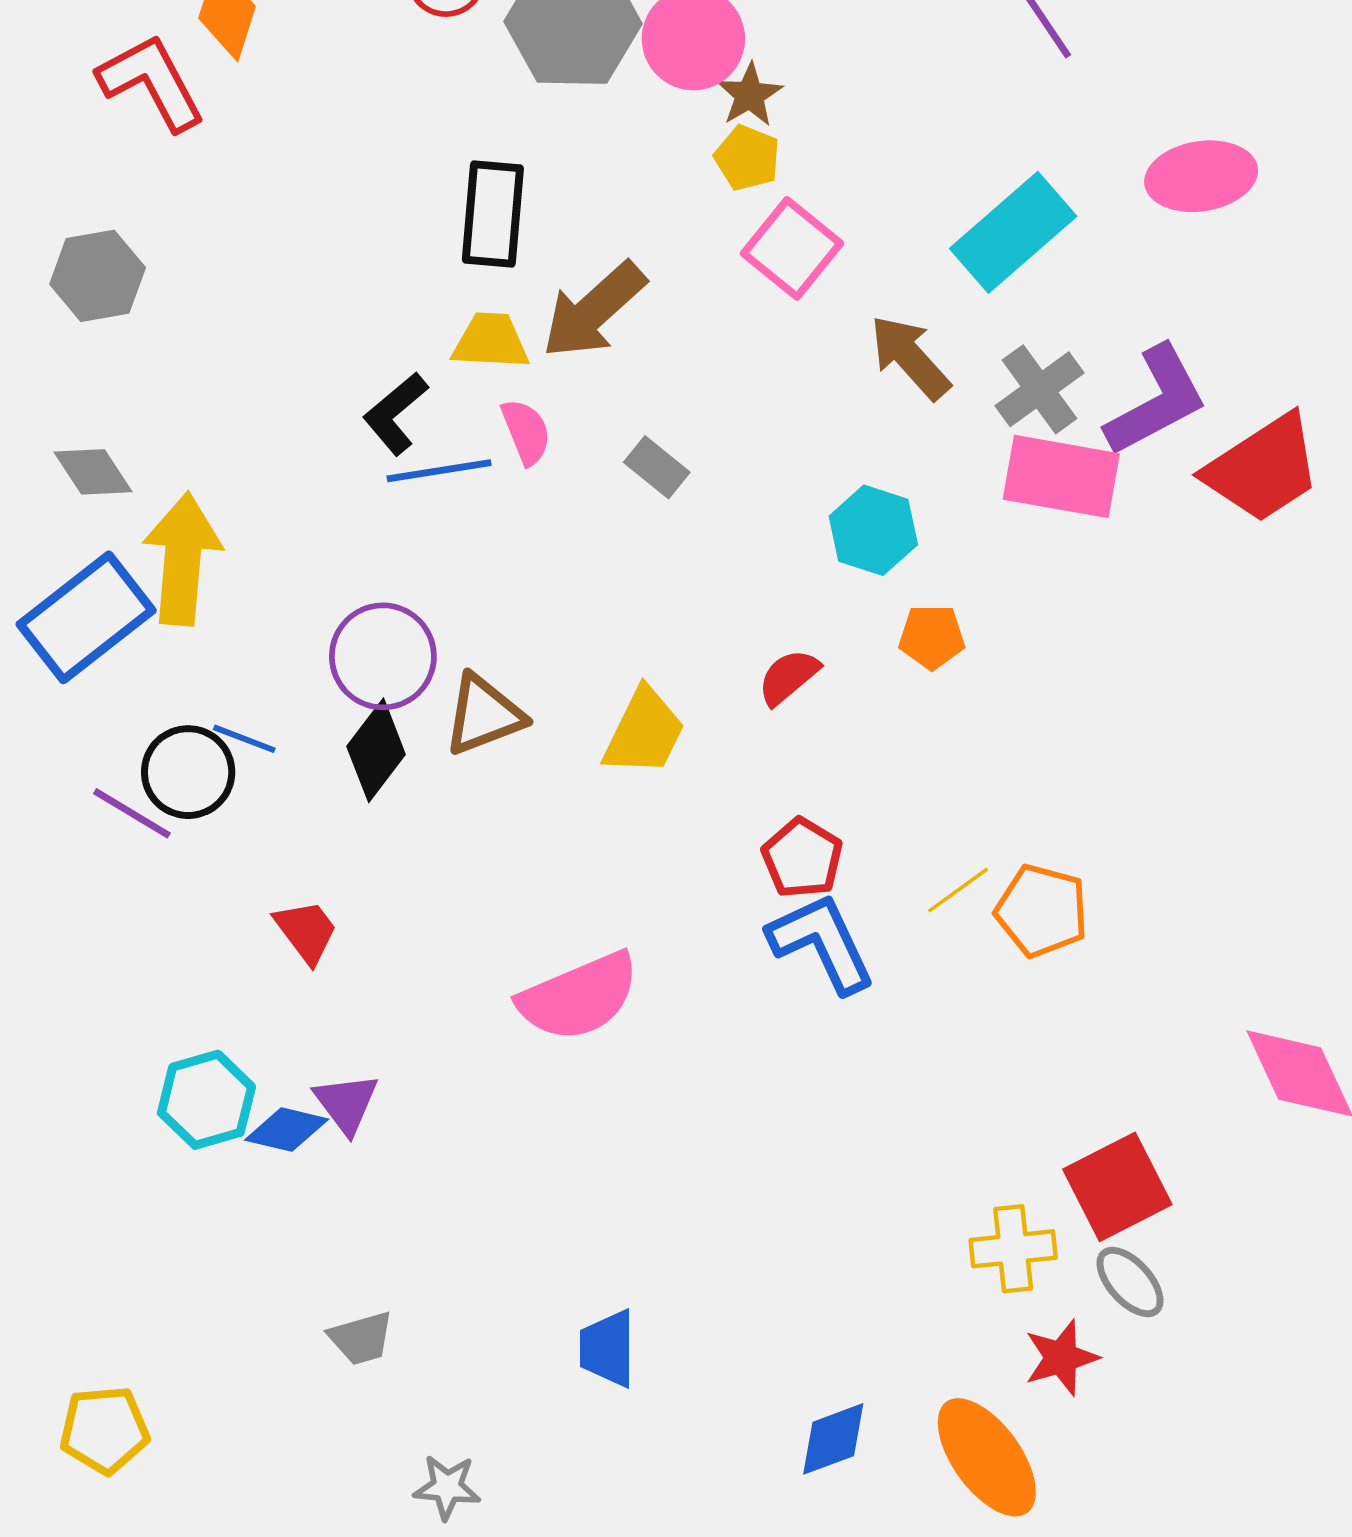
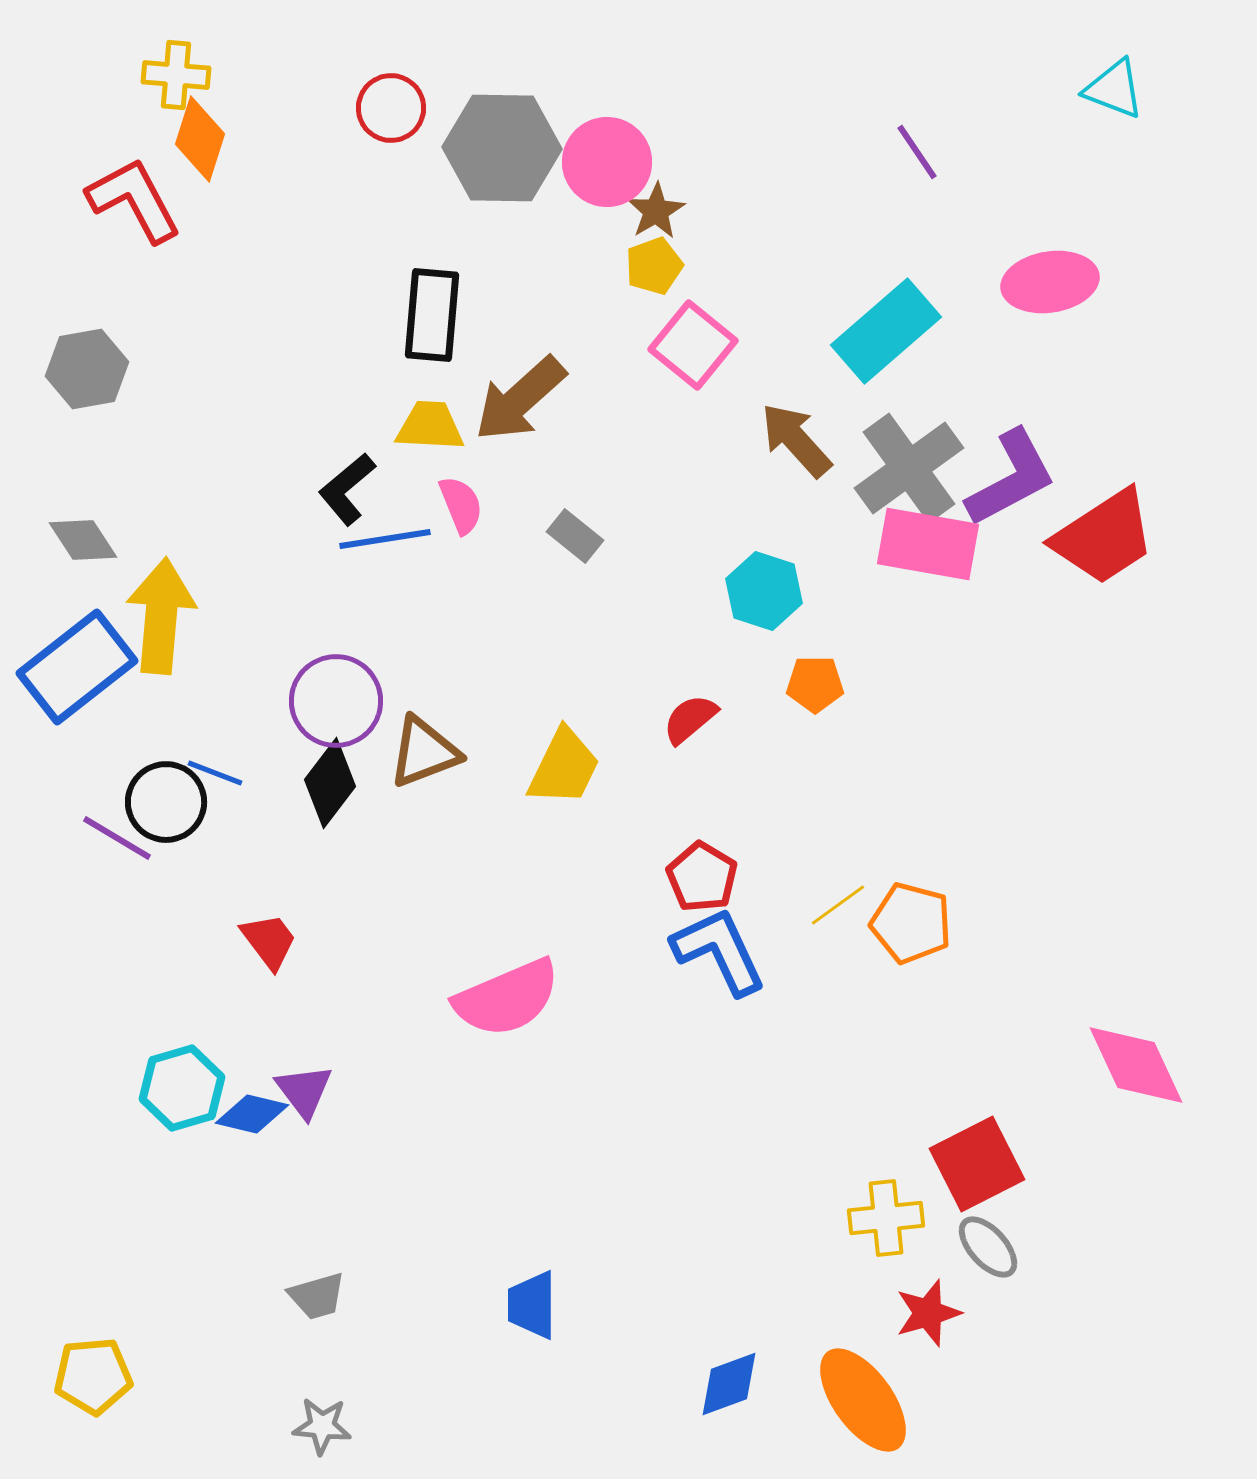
yellow pentagon: (747, 158) -> (654, 266), turned 30
gray cross: (1039, 389) -> (909, 468), size x1.4
gray star: (447, 1487) -> (322, 1426), moved

